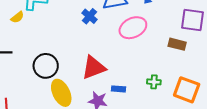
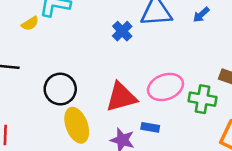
pink ellipse: (133, 28) -> (165, 87), moved
green cross: (154, 82) -> (202, 99), moved, size x1.5

